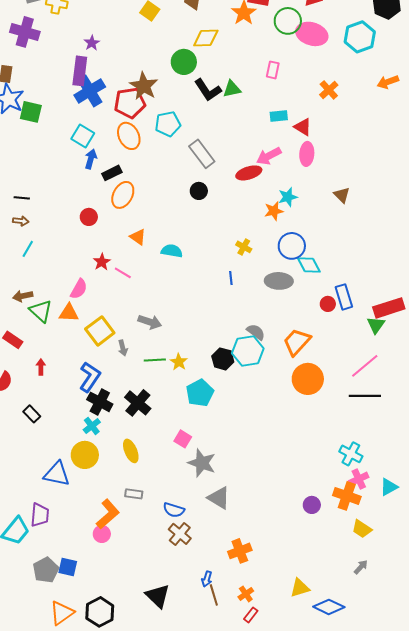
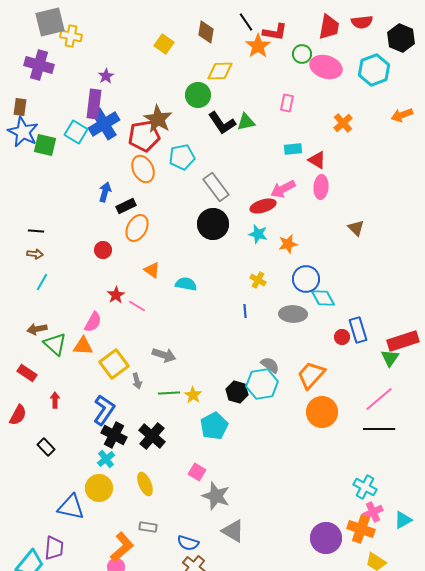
green circle: (288, 21) -> (302, 54), size x0.7
cyan square: (83, 136) -> (76, 132), moved
black circle: (199, 191) -> (213, 224), size x1.8
cyan star: (288, 197) -> (258, 234), moved, turned 30
purple circle: (312, 505) -> (326, 538), size x1.8

